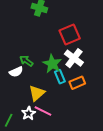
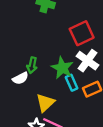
green arrow: (26, 61) -> (32, 65), turned -112

